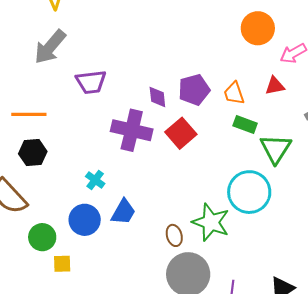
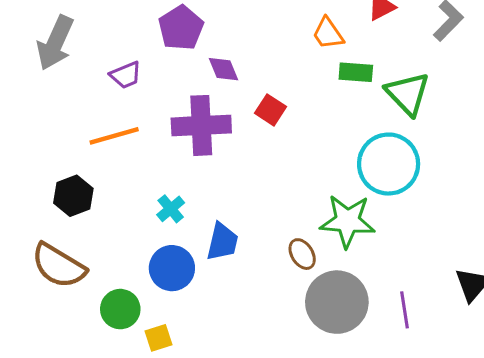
purple trapezoid: (91, 82) -> (126, 75), size x0.7
purple pentagon: (194, 90) -> (181, 28), moved
orange line: (29, 114) -> (114, 136), moved
red square: (181, 133) -> (270, 110), size x0.7
cyan cross: (95, 180) -> (171, 209), turned 30

